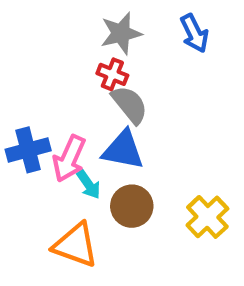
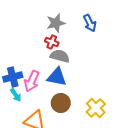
gray semicircle: (130, 105) -> (60, 56), turned -36
cyan arrow: (89, 185) -> (16, 95), moved

